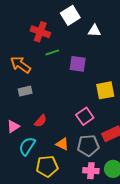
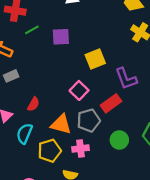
orange triangle: (62, 144) -> (61, 124), size x1.5
pink cross: (91, 171) -> (81, 149), moved

